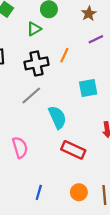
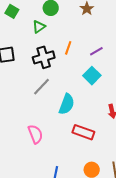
purple line: (96, 39) -> (96, 51), moved
cyan square: (88, 88) -> (92, 76), turned -30
cyan semicircle: (57, 117) -> (67, 104), turned 50

